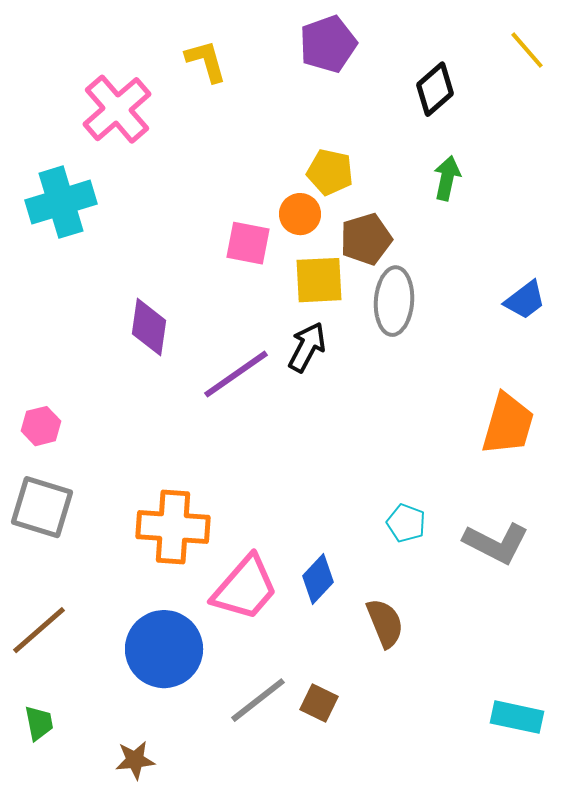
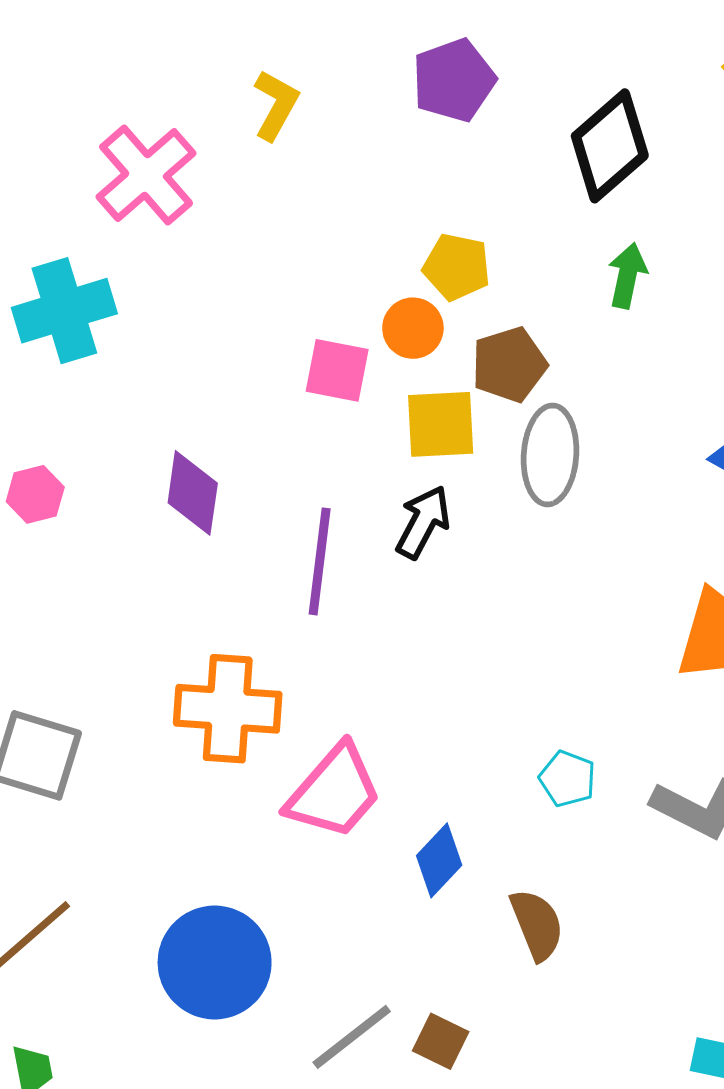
yellow L-shape: (206, 61) -> (276, 105), turned 45
black diamond: (435, 89) -> (610, 146), size x1.4
purple line: (236, 374) -> (320, 561), turned -48
pink hexagon: (41, 426) -> (35, 494), moved
orange cross: (173, 527) -> (228, 709), moved
pink trapezoid: (245, 588) -> (334, 792), moved

